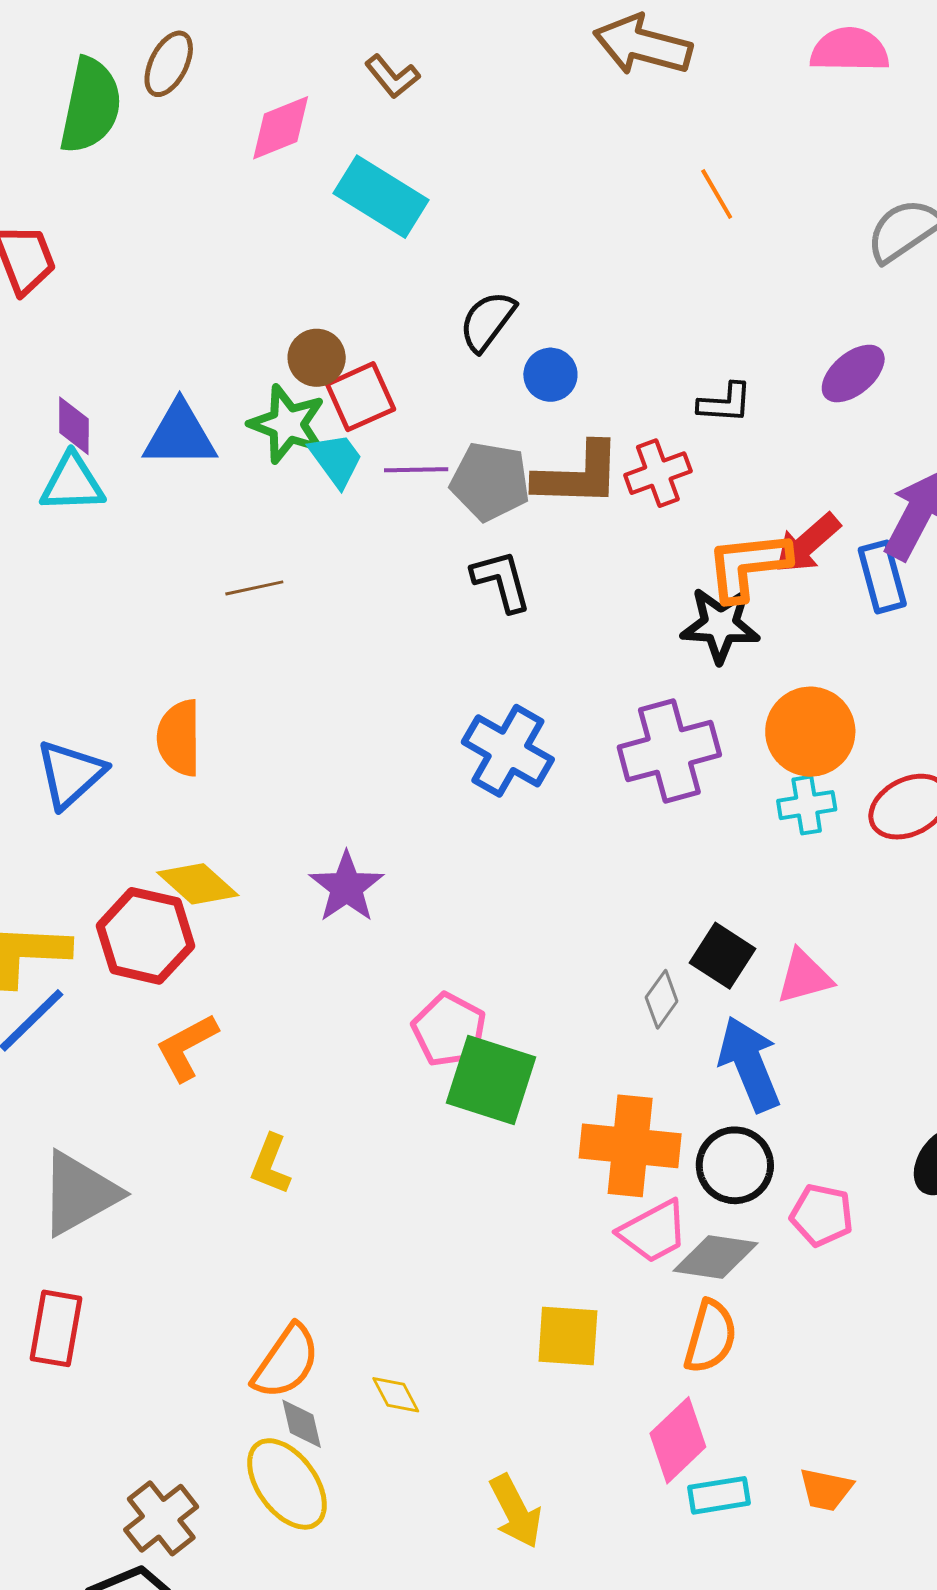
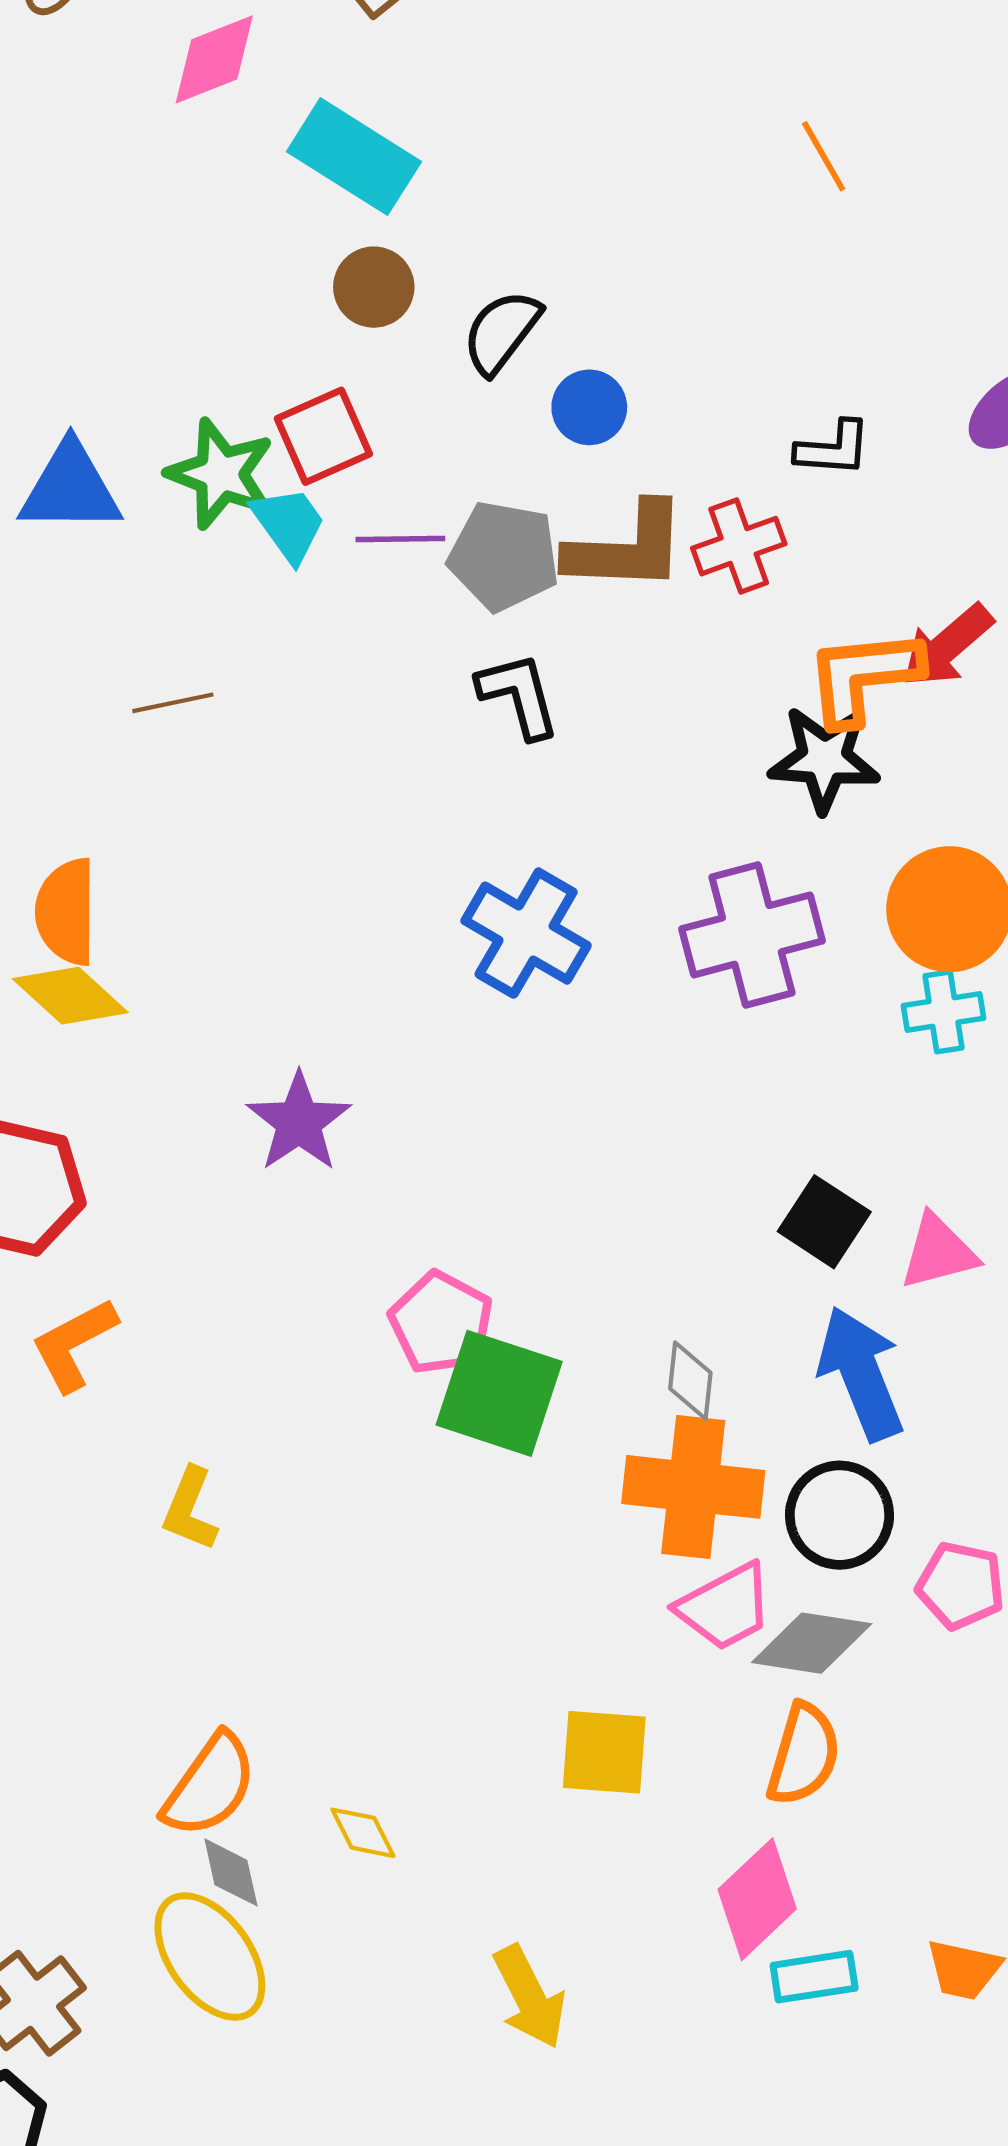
brown circle: (317, 358) -> (374, 287), moved
yellow diamond: (198, 884) -> (70, 996), moved
gray diamond: (662, 999) -> (690, 1381), moved, turned -30

